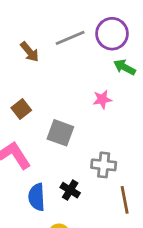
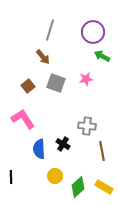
gray line: (70, 38) -> (50, 30), moved, turned -50
brown arrow: (30, 52) -> (43, 57), moved
gray square: (60, 133) -> (56, 83), moved

